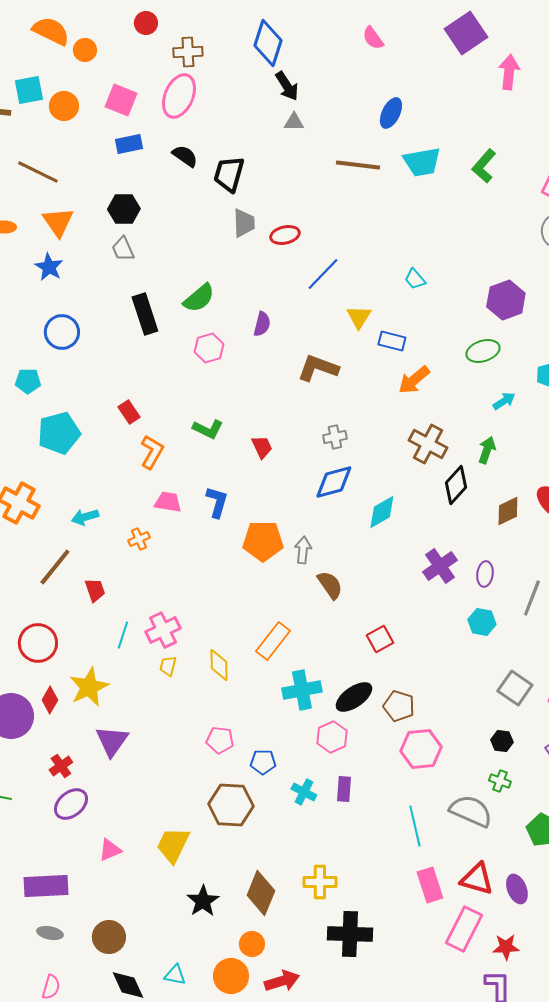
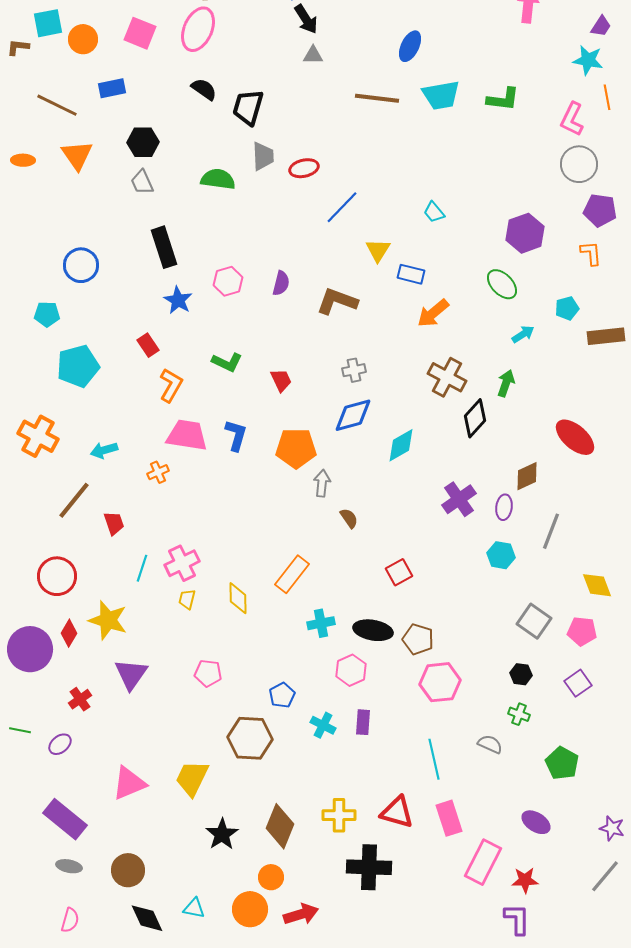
blue rectangle: (129, 144) -> (112, 88), moved
green L-shape: (484, 166) -> (503, 99), turned -124
blue star: (49, 267) -> (178, 300), moved
green semicircle: (199, 298) -> (218, 179), moved, turned -132
purple semicircle: (262, 324) -> (281, 283), moved
green ellipse: (483, 351) -> (502, 284), turned 64
pink trapezoid: (168, 502) -> (187, 435), size x1.5
brown diamond: (508, 511) -> (527, 476), moved
orange pentagon: (263, 541) -> (296, 448), moved
brown semicircle: (330, 585) -> (349, 518), size x0.7
yellow star: (89, 687) -> (108, 620), turned -30
cyan cross: (302, 690) -> (321, 623), size x0.7
black ellipse: (354, 697) -> (373, 630), turned 45
pink pentagon: (220, 740) -> (208, 673), moved
blue pentagon: (263, 762) -> (282, 695), turned -30
purple ellipse: (71, 804) -> (60, 744), moved, size x0.7
gray semicircle: (471, 811) -> (490, 744), size x0.6
pink triangle: (110, 850) -> (129, 783), size x1.5
red triangle: (477, 879) -> (397, 812), moved
purple rectangle: (46, 886) -> (65, 819), turned 42
purple ellipse: (517, 889) -> (536, 822), turned -36

